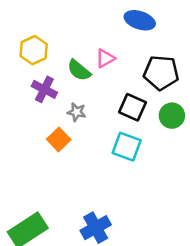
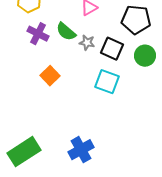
green semicircle: (79, 70) -> (66, 32), moved
gray star: (77, 112) -> (87, 43), moved

